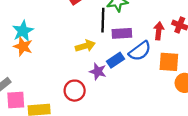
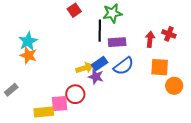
yellow arrow: (85, 46) -> (85, 68), moved
blue semicircle: (140, 51) -> (124, 66), moved
blue rectangle: (115, 60) -> (100, 64), moved
pink square: (16, 100) -> (60, 104), moved

